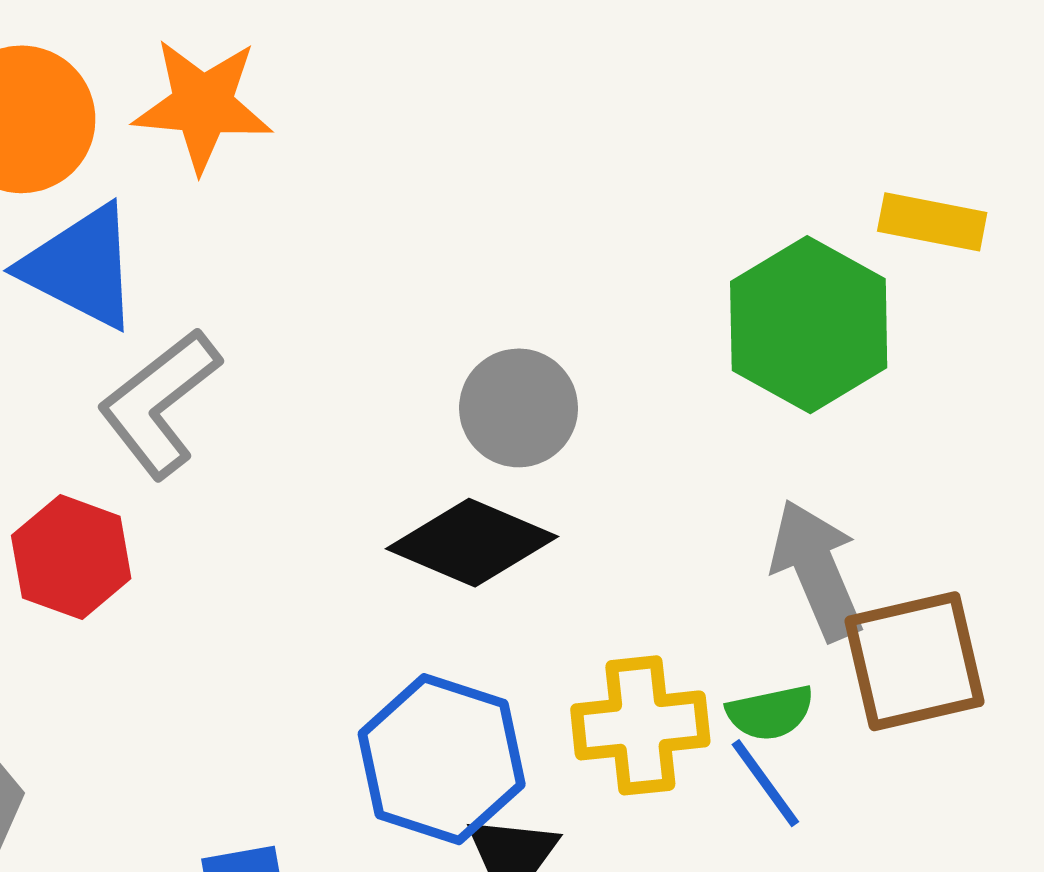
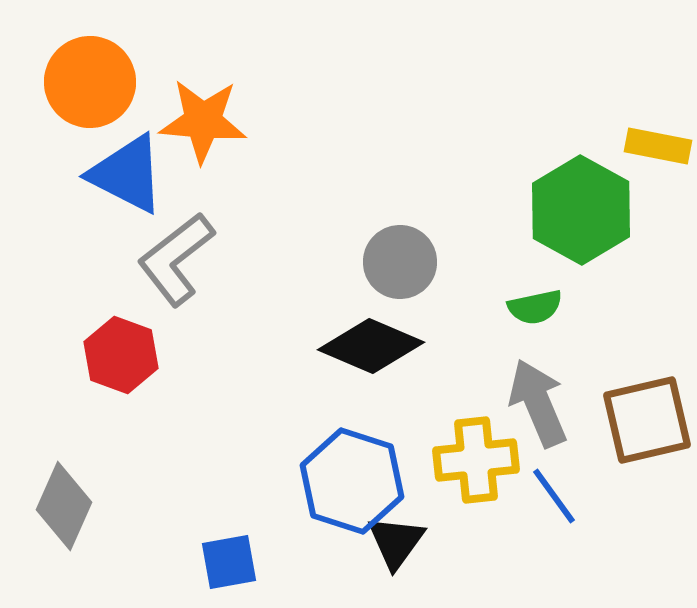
orange star: (203, 105) -> (203, 121), moved
gray arrow: (817, 570) -> (538, 403), moved
green semicircle: (770, 713) -> (535, 307), moved

